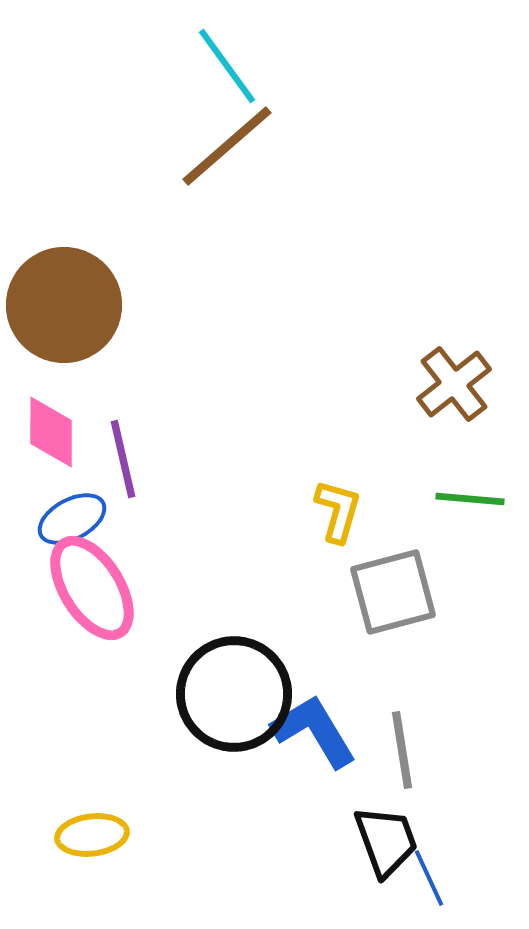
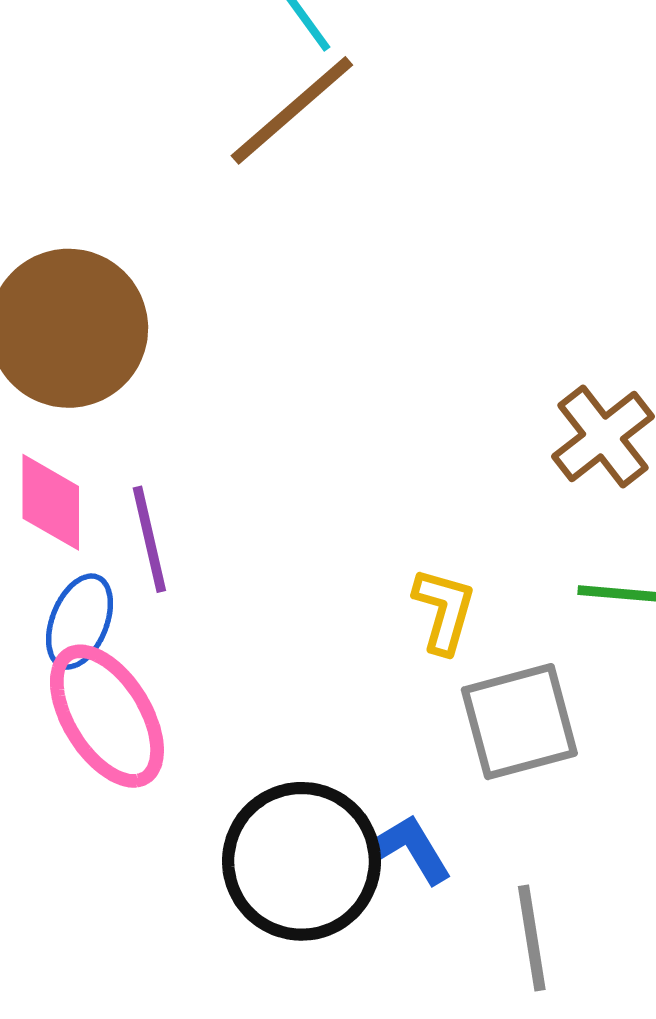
blue ellipse: (72, 519) -> (80, 622), turned -40
blue L-shape: (314, 731) -> (411, 849), moved, size x0.7

